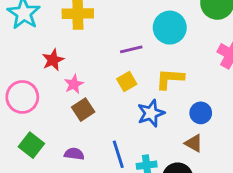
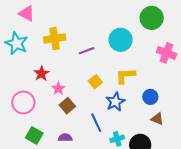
purple line: (131, 49) -> (87, 51), moved
brown triangle: (194, 143) -> (157, 119), moved
blue line: (118, 154) -> (96, 123), moved

